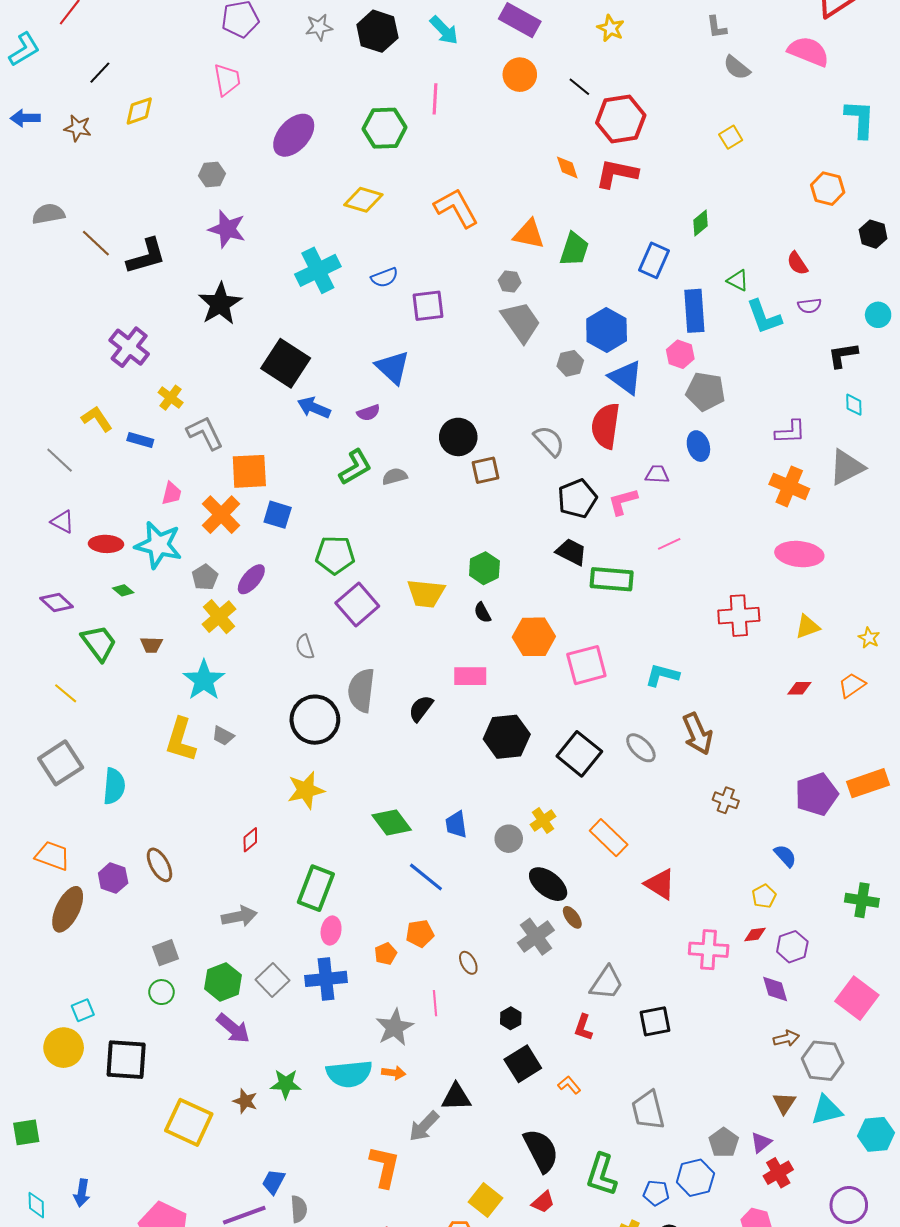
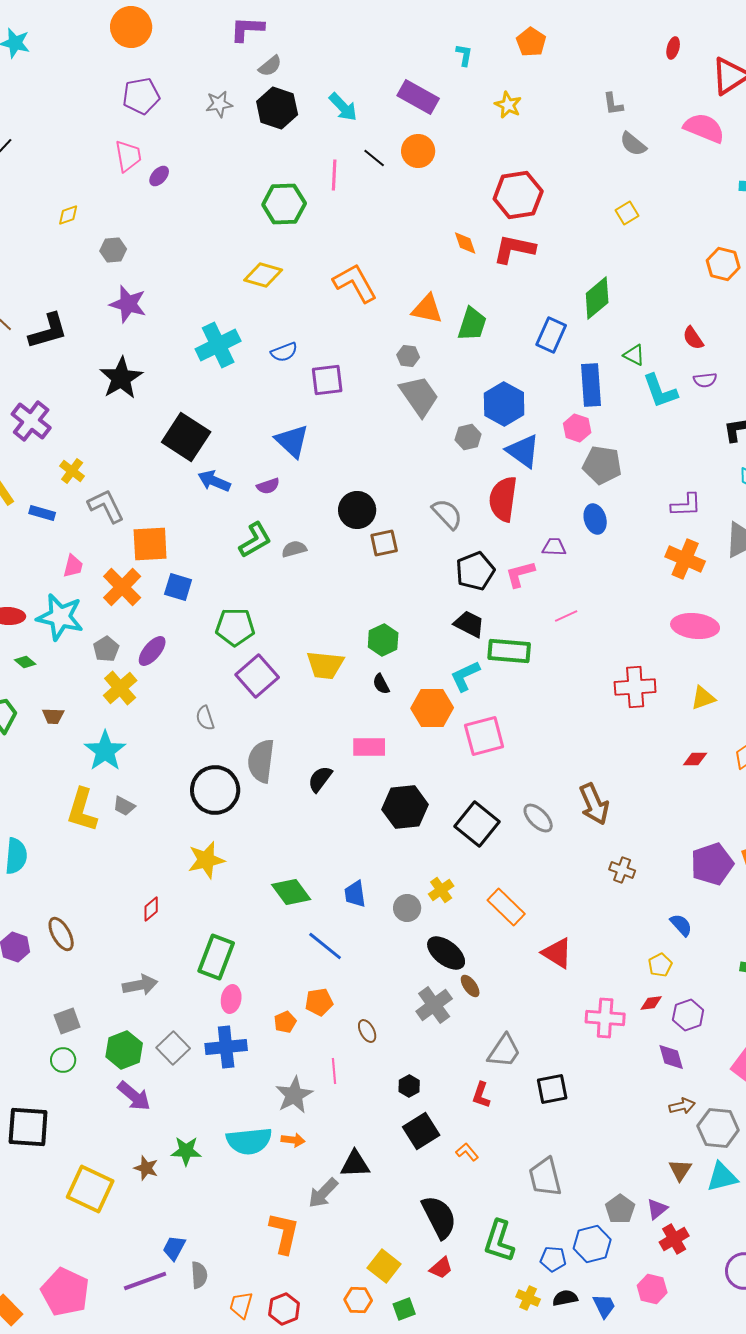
black line: (579, 87) -> (374, 158), moved
yellow diamond: (139, 111) -> (68, 215), moved, size x0.7
purple ellipse: (294, 135) -> (159, 176), moved, size x0.5
green diamond: (700, 223) -> (597, 298), size x1.6
cyan L-shape: (662, 675) -> (465, 676), moved, turned -40

